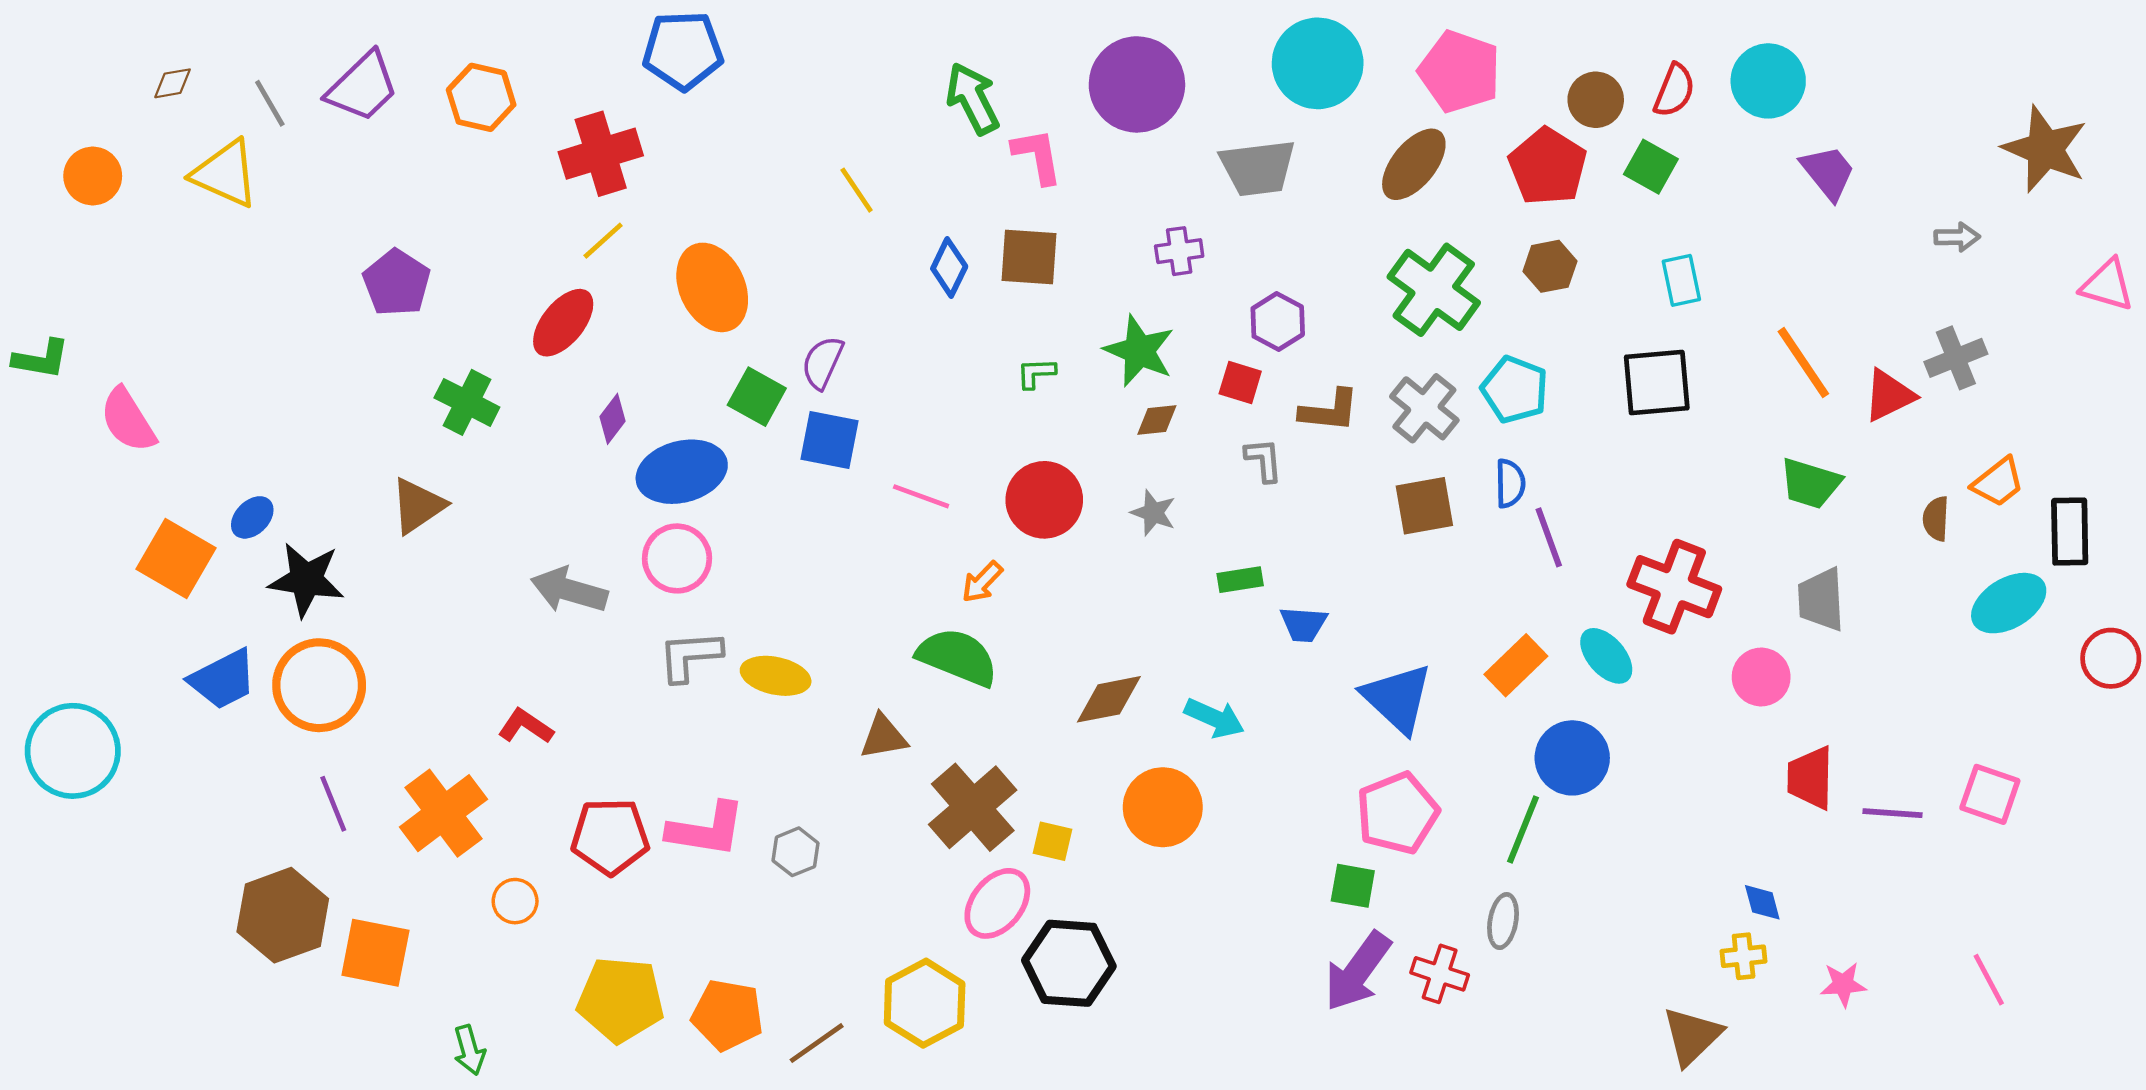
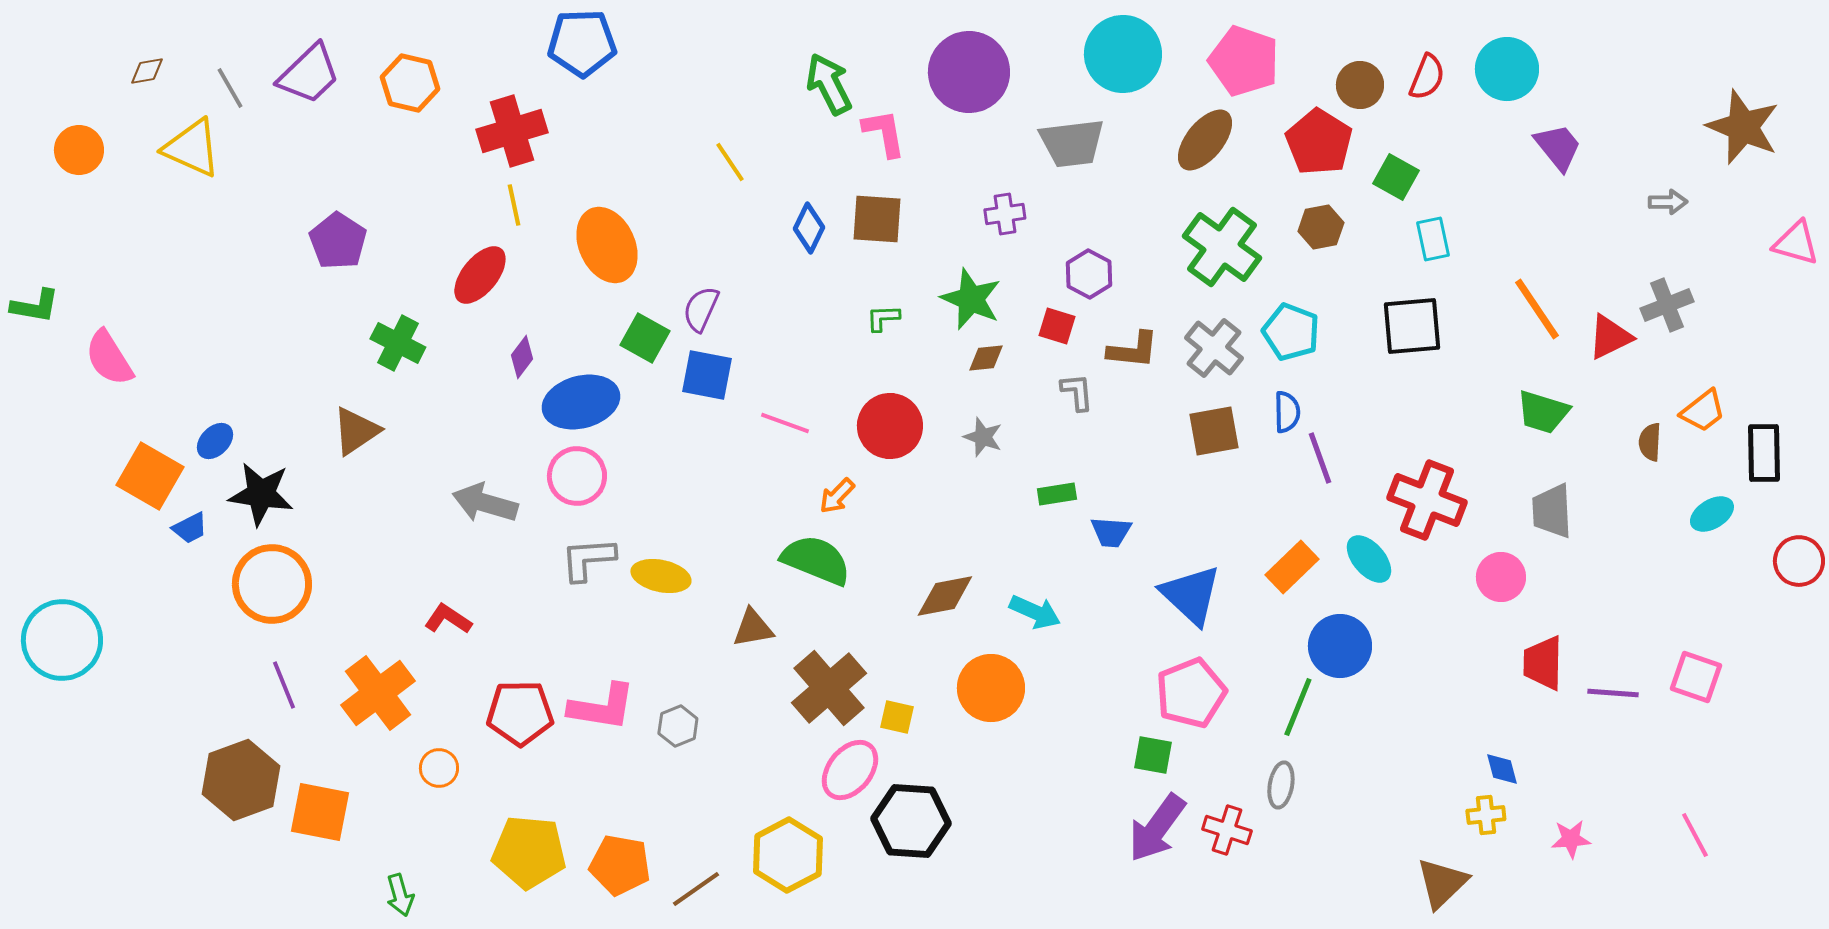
green square: (1651, 167) -> (1396, 177), moved
yellow line: (603, 241) -> (514, 205), turned -60
cyan ellipse: (2009, 603) -> (1712, 514), size x0.7
blue trapezoid: (223, 679) -> (190, 528), moved, size x0.6

